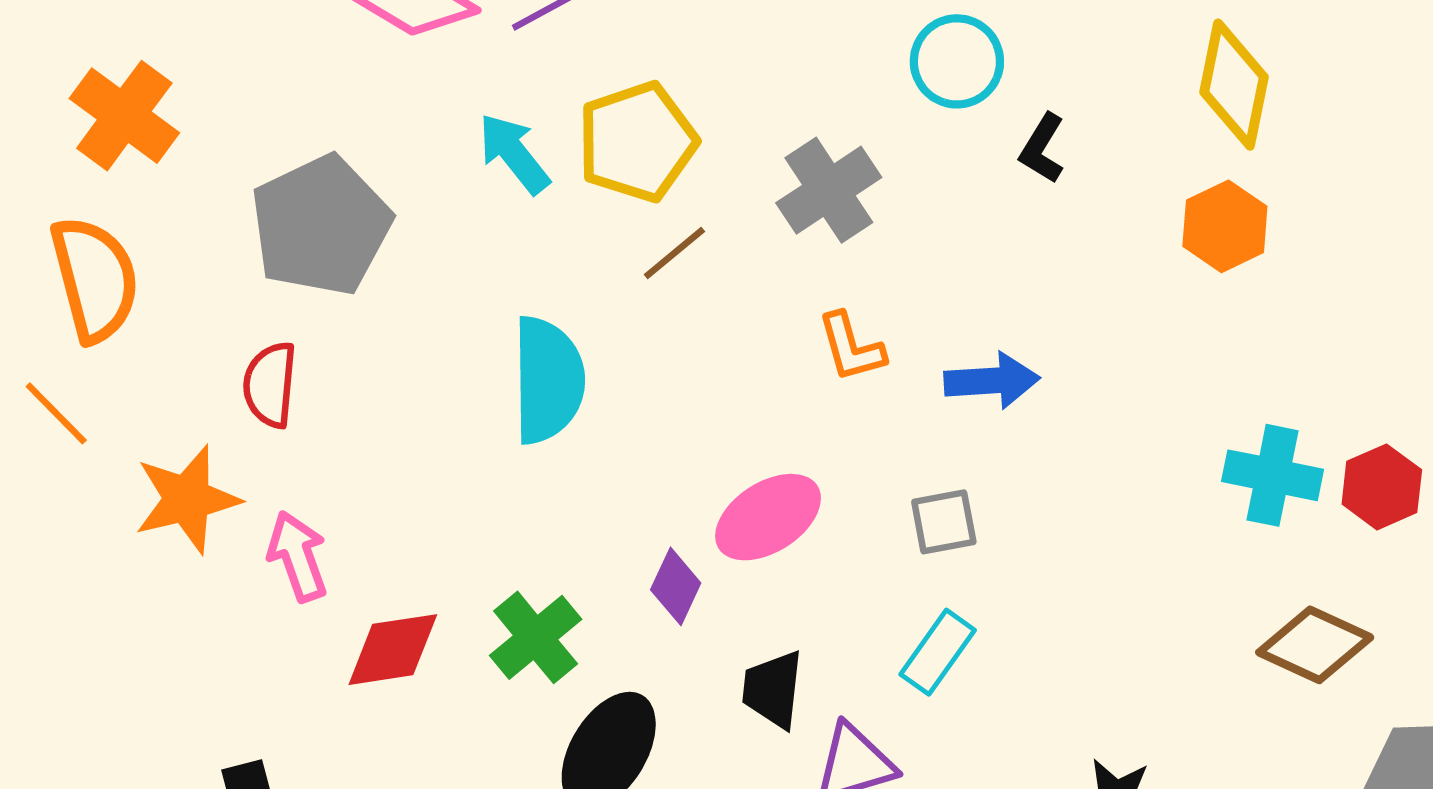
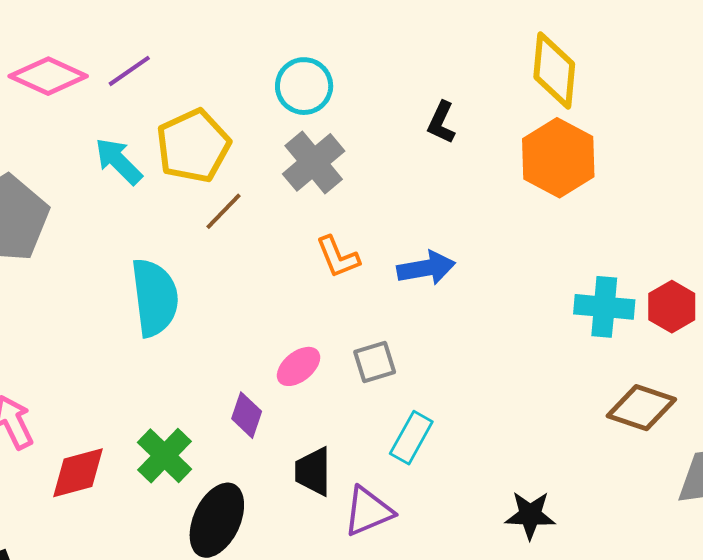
cyan circle: (957, 61) -> (304, 86), moved
orange hexagon: (1225, 226) -> (558, 158), size x1.4
pink ellipse: (768, 517) -> (299, 366), size x0.7
gray square: (944, 522) -> (375, 362), moved

